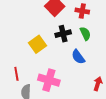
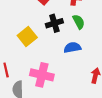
blue semicircle: (78, 57) -> (72, 48), turned 119

